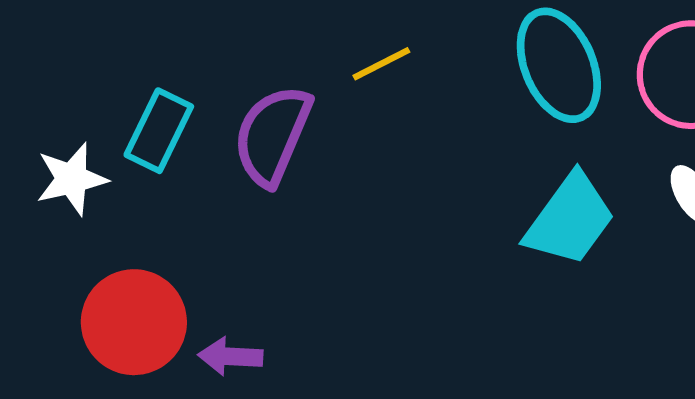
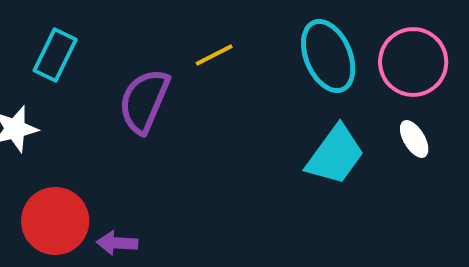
cyan rectangle: (159, 131) -> (55, 55), moved

